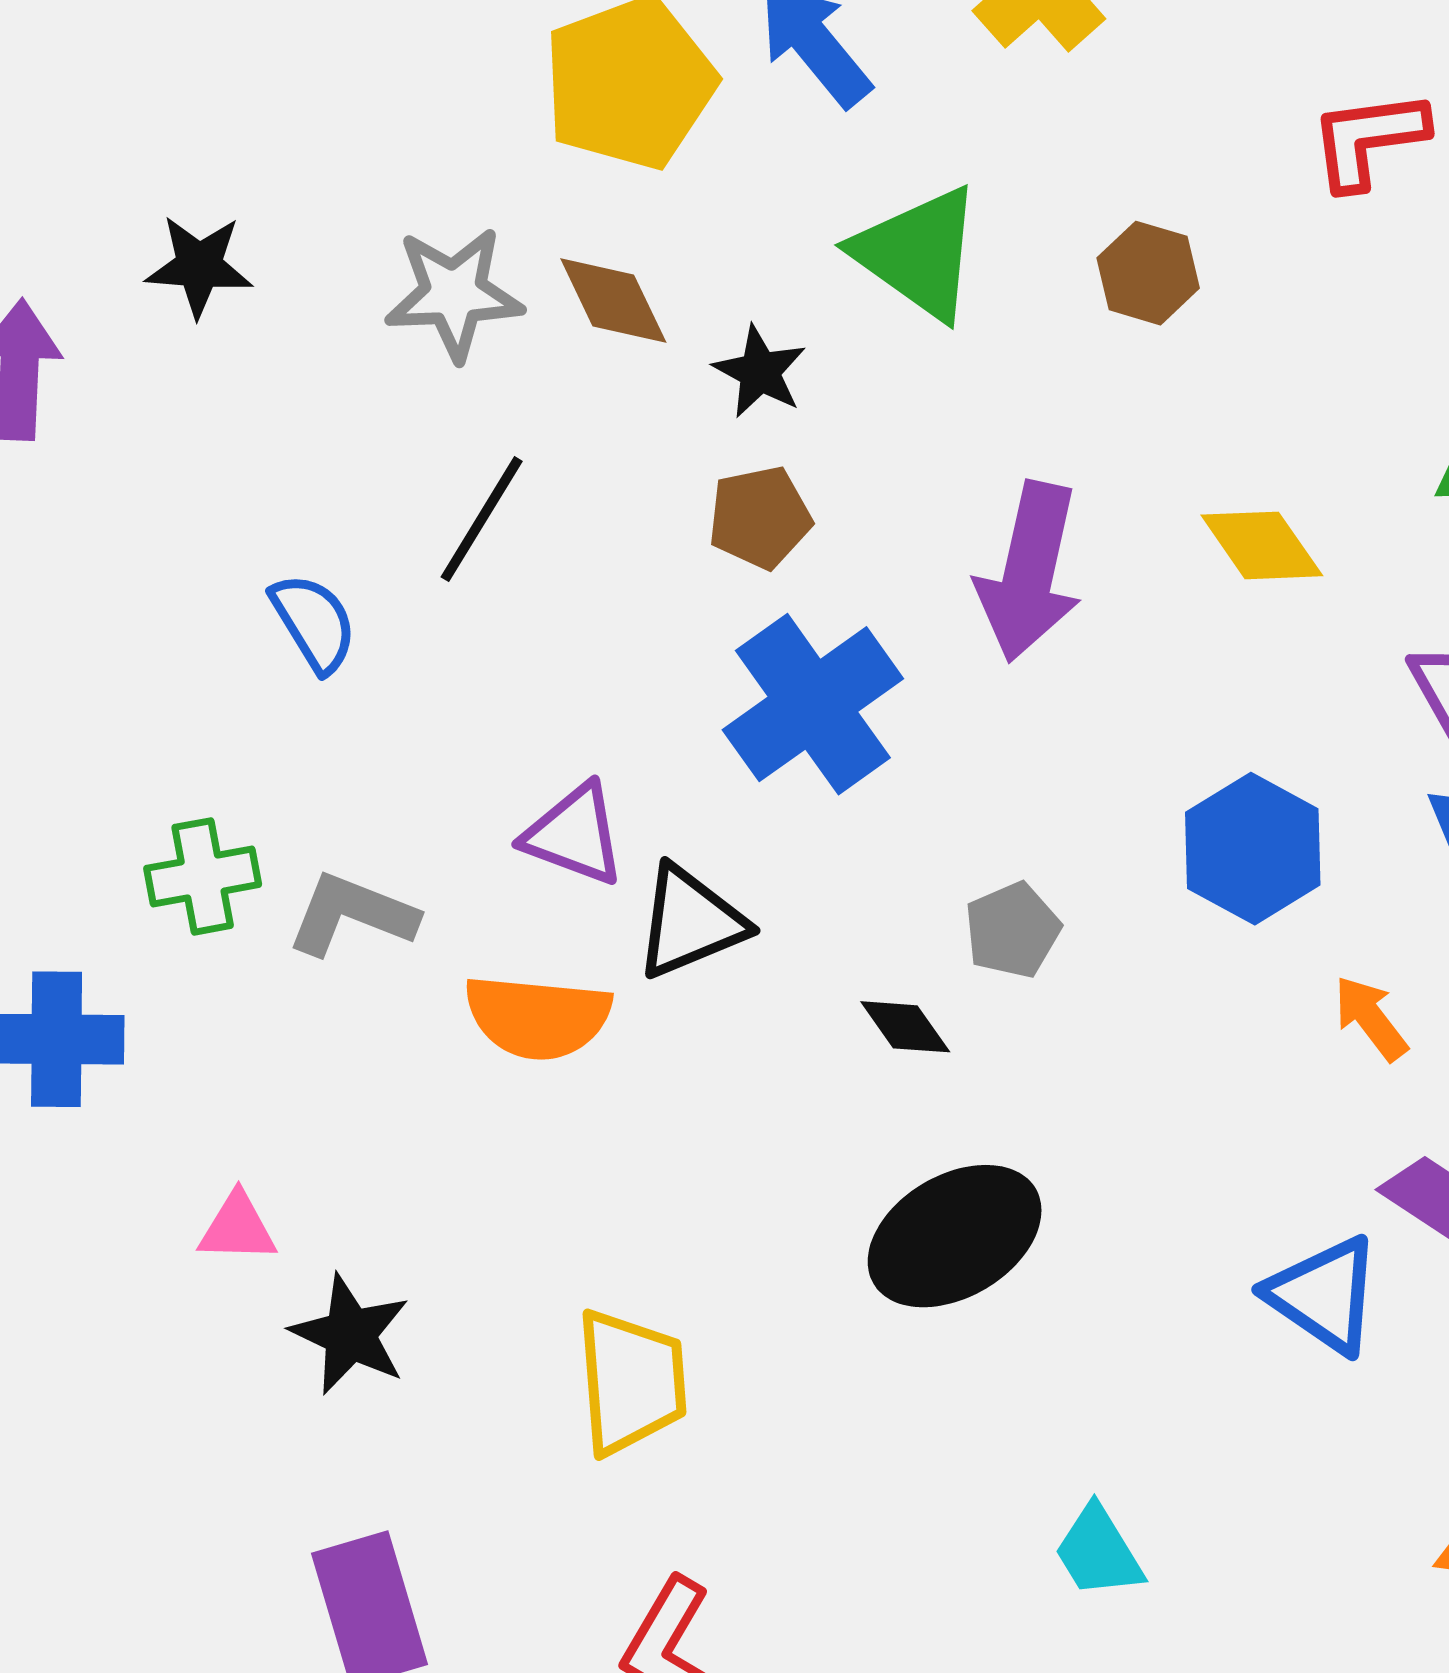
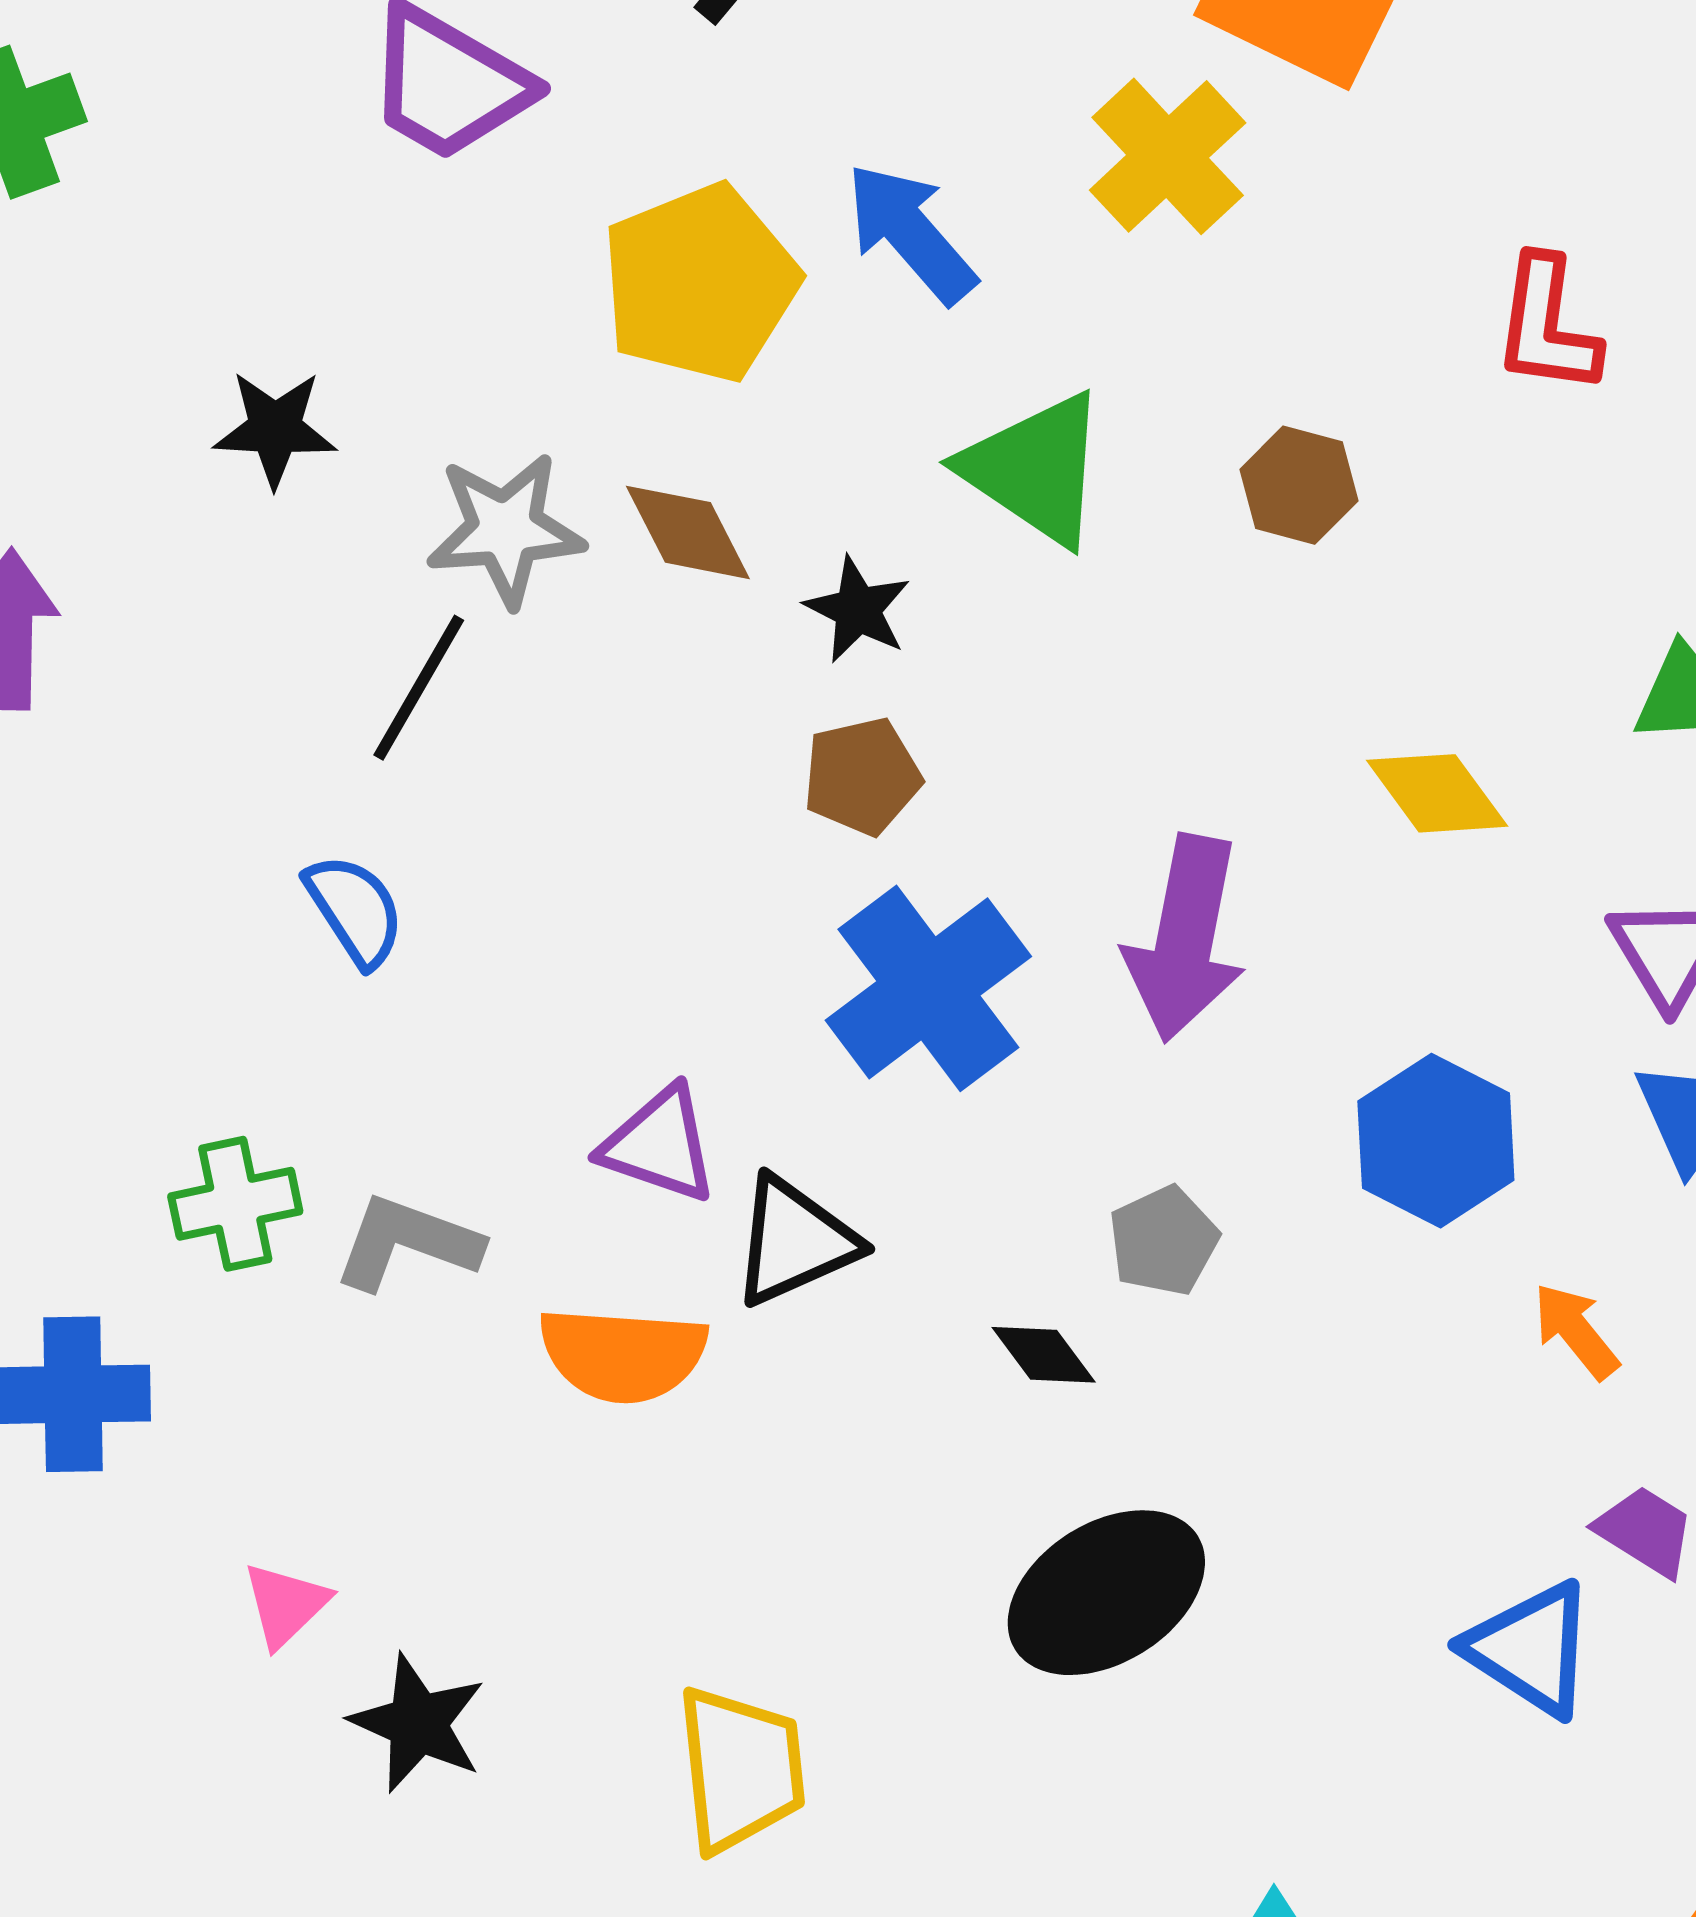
red L-shape: (1368, 139) -> (1547, 325), turned -73
black star: (199, 266) -> (275, 429), moved
black line: (482, 519) -> (419, 688), moved
purple arrow: (1029, 572) -> (1185, 938), moved
pink triangle: (237, 1228) -> (286, 1605), turned -44

